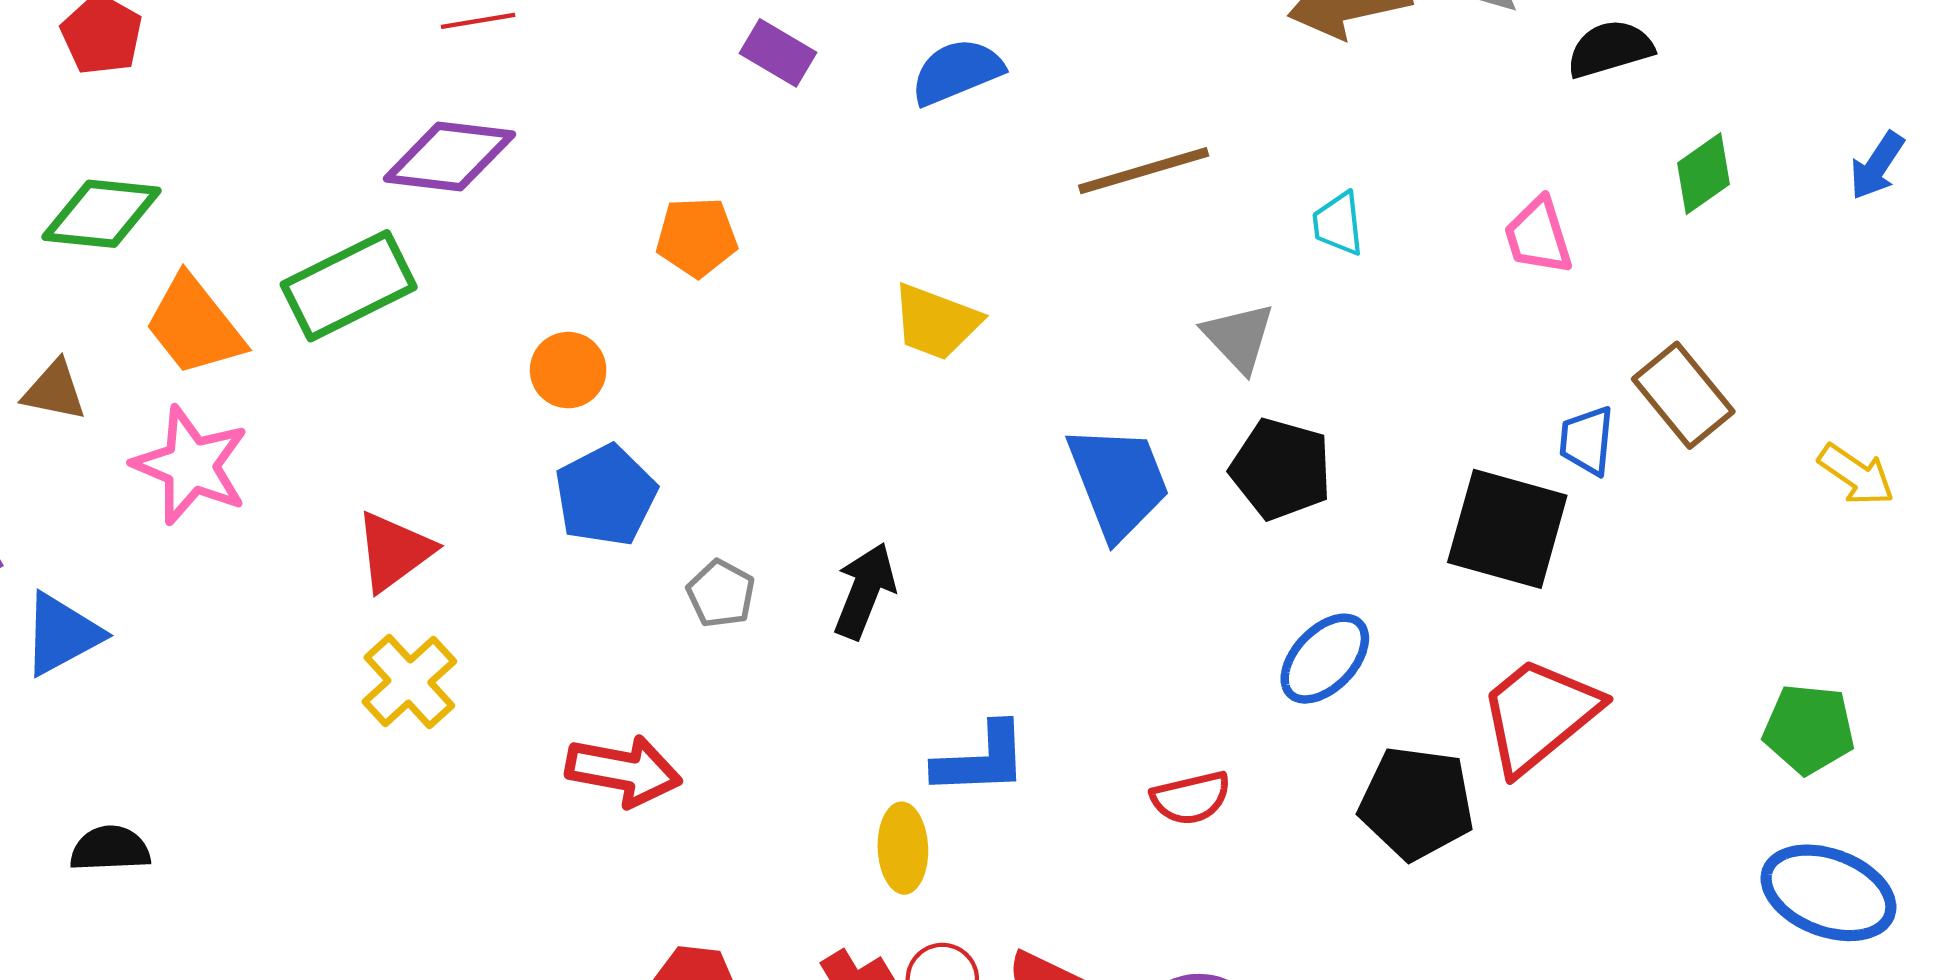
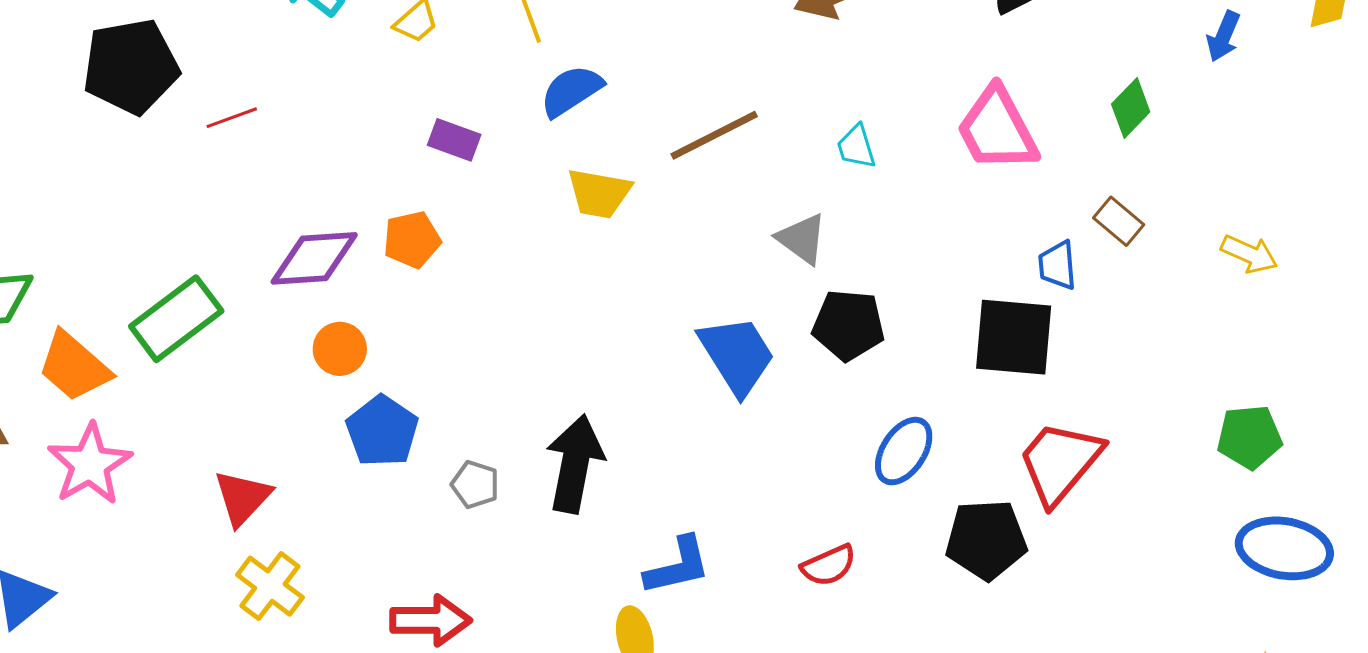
purple rectangle: (778, 53) -> (454, 140), moved
purple diamond: (449, 156) -> (314, 258), moved
green diamond: (1704, 174) -> (1131, 108), moved
pink trapezoid: (1538, 236) -> (997, 129), size x1.6
yellow trapezoid: (936, 322) -> (599, 193), moved
brown rectangle: (1683, 395) -> (1119, 221), size x0.7
pink star: (191, 465) -> (90, 464), turned 30
black arrow: (865, 591) -> (575, 464), size x1.4

